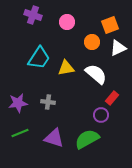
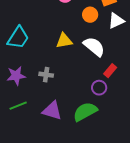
cyan trapezoid: (39, 58) -> (18, 38), moved

